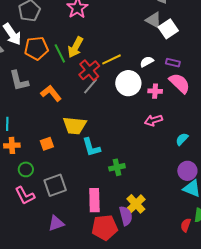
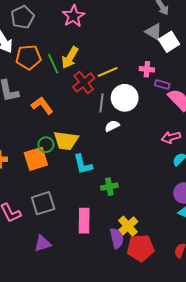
white semicircle: (147, 62) -> (112, 126), moved
purple rectangle: (173, 63) -> (162, 85), moved
gray line: (90, 86) -> (102, 103), moved, turned -36
pink cross: (155, 91) -> (147, 69), moved
pink arrow: (153, 120) -> (171, 137), moved
orange square: (47, 144) -> (36, 159), size x1.6
green circle: (26, 169) -> (46, 145), moved
red pentagon: (105, 227) -> (141, 248), moved

